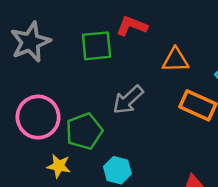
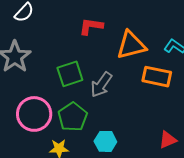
green square: (97, 46) -> (70, 74), moved
orange triangle: (175, 60) -> (131, 45), size x1.4

